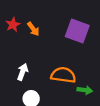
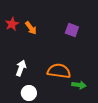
purple square: (77, 31) -> (72, 30), size x0.6

